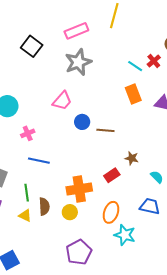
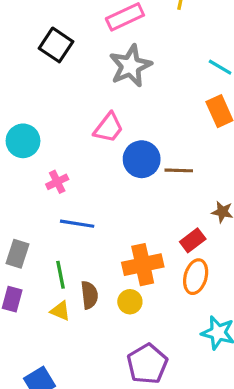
blue circle: (82, 122) -> (142, 159), size x1.5
orange ellipse: (111, 212) -> (196, 277), moved

